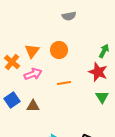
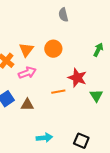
gray semicircle: (69, 16) -> (63, 15), turned 88
red star: (98, 72) -> (77, 78), moved
orange line: (64, 83) -> (58, 92), moved

